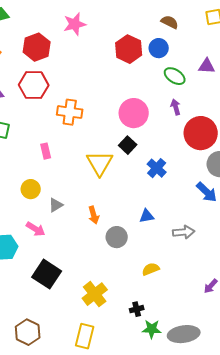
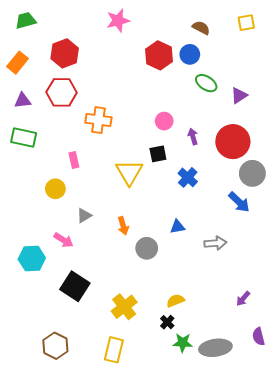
pink star: (75, 24) -> (118, 21), moved
purple triangle: (207, 66) -> (239, 95), moved, turned -36
purple arrow: (176, 107) -> (193, 136), moved
pink circle: (134, 113) -> (164, 121), size x0.6
black square: (128, 145) -> (158, 154), turned 36
yellow circle: (31, 189) -> (55, 189), moved
yellow semicircle: (151, 269) -> (175, 301), moved
black cross: (137, 309) -> (167, 322), turned -32

